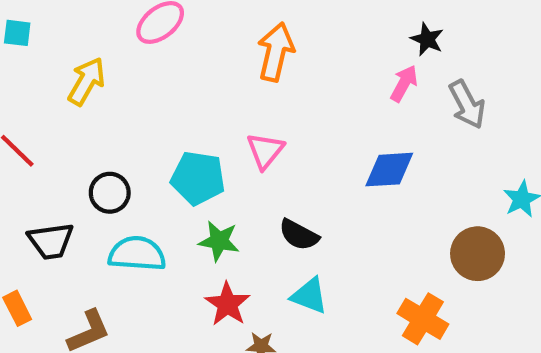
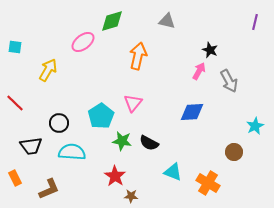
cyan pentagon: (198, 178) -> (101, 116), turned 30
green star: (219, 241) -> (122, 141), moved
brown circle: (478, 254) -> (234, 152), size x0.7
cyan triangle: (309, 296) -> (173, 172), moved

